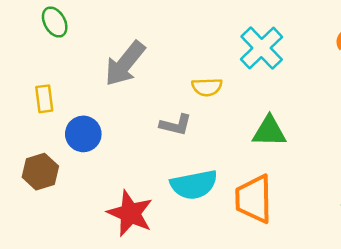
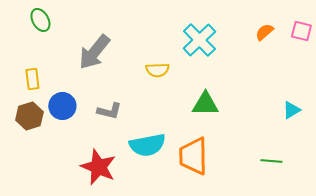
gray L-shape: (176, 125) -> (109, 111), moved
brown hexagon: (40, 172) -> (29, 116), moved

